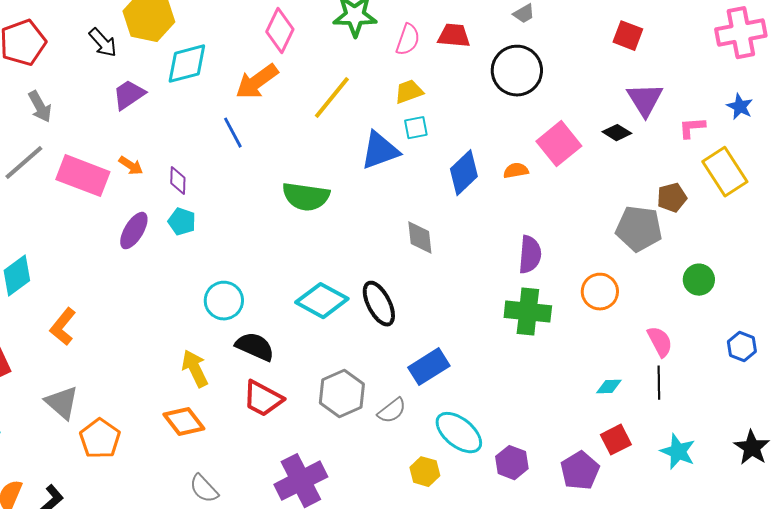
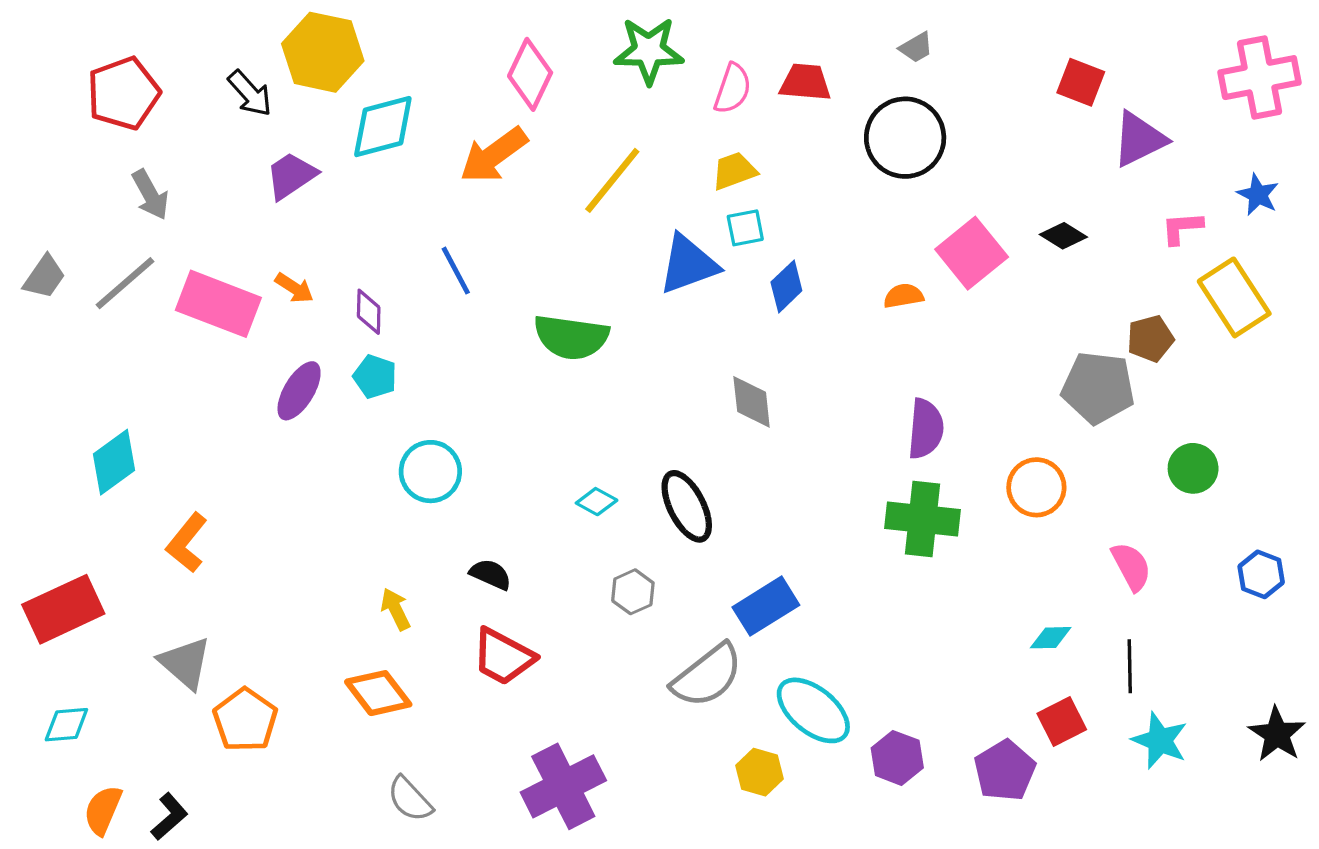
purple triangle: (645, 100) -> (1139, 139), moved, turned 36
blue line: (233, 133) -> (456, 271), moved
blue diamond: (464, 173) -> (786, 286), moved, size x0.7
cyan circle: (224, 301) -> (430, 472), moved
cyan diamond: (322, 301) -> (597, 502), size x0.5
black semicircle: (255, 347) -> (491, 574), size x0.7
yellow arrow: (195, 369) -> (396, 609), size x0.7
black line: (659, 383) -> (1130, 666), moved
gray hexagon: (342, 394) -> (633, 592), moved, size x0.6
gray semicircle: (392, 411) -> (707, 676), size x1.6

